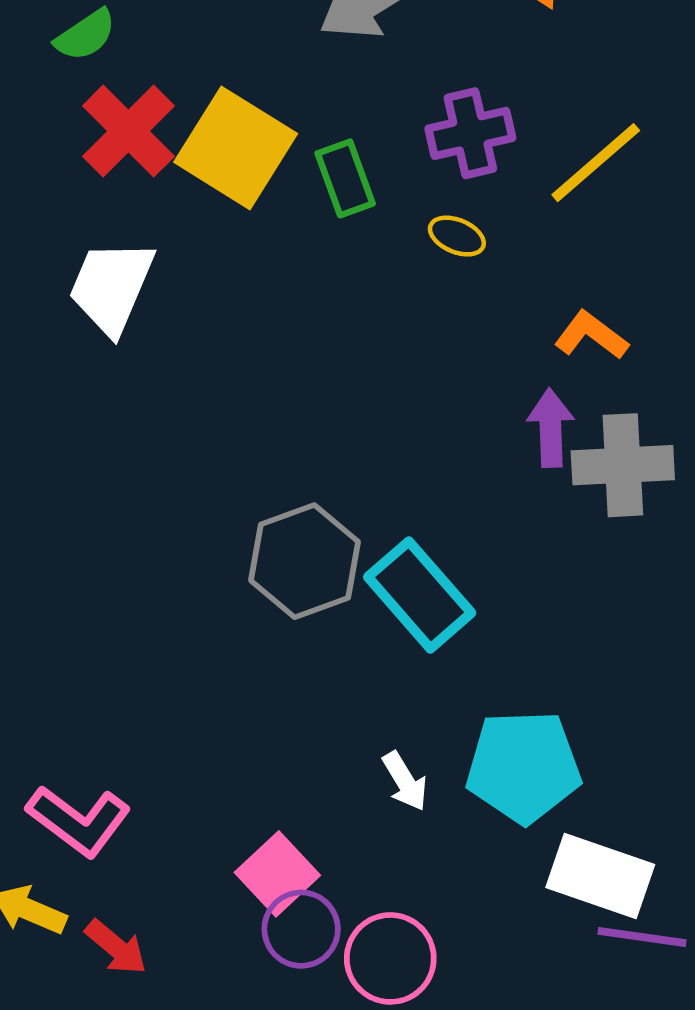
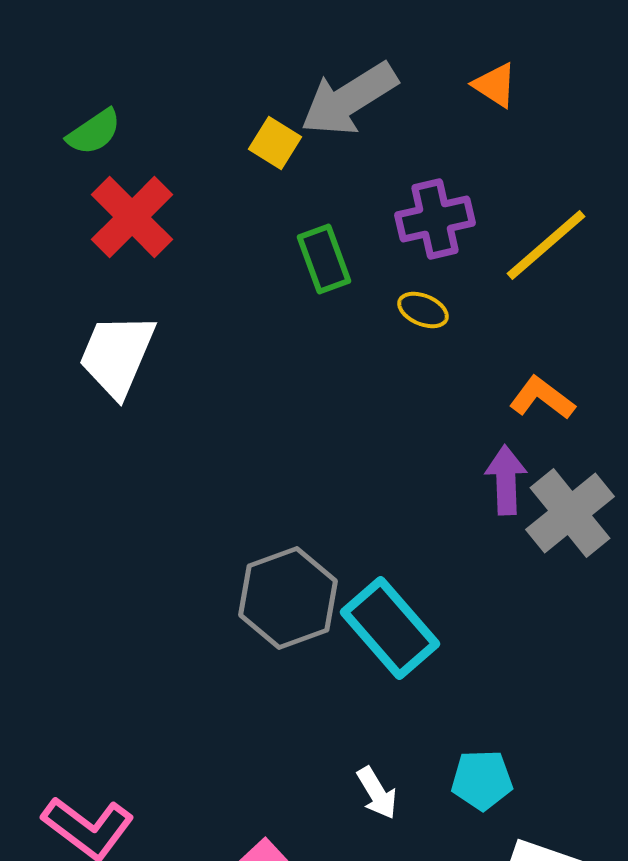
yellow square: (236, 148) -> (275, 143), moved, size x0.5
gray cross: (623, 465) -> (570, 513), turned -36
cyan pentagon: (523, 767) -> (482, 780), size x0.6

